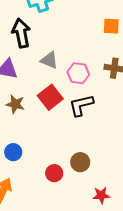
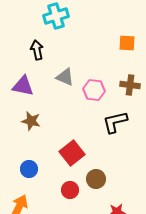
black arrow: (21, 33) -> (37, 50), size x0.7
red square: (50, 97) -> (72, 153), moved
black L-shape: (81, 105) -> (115, 122), moved

